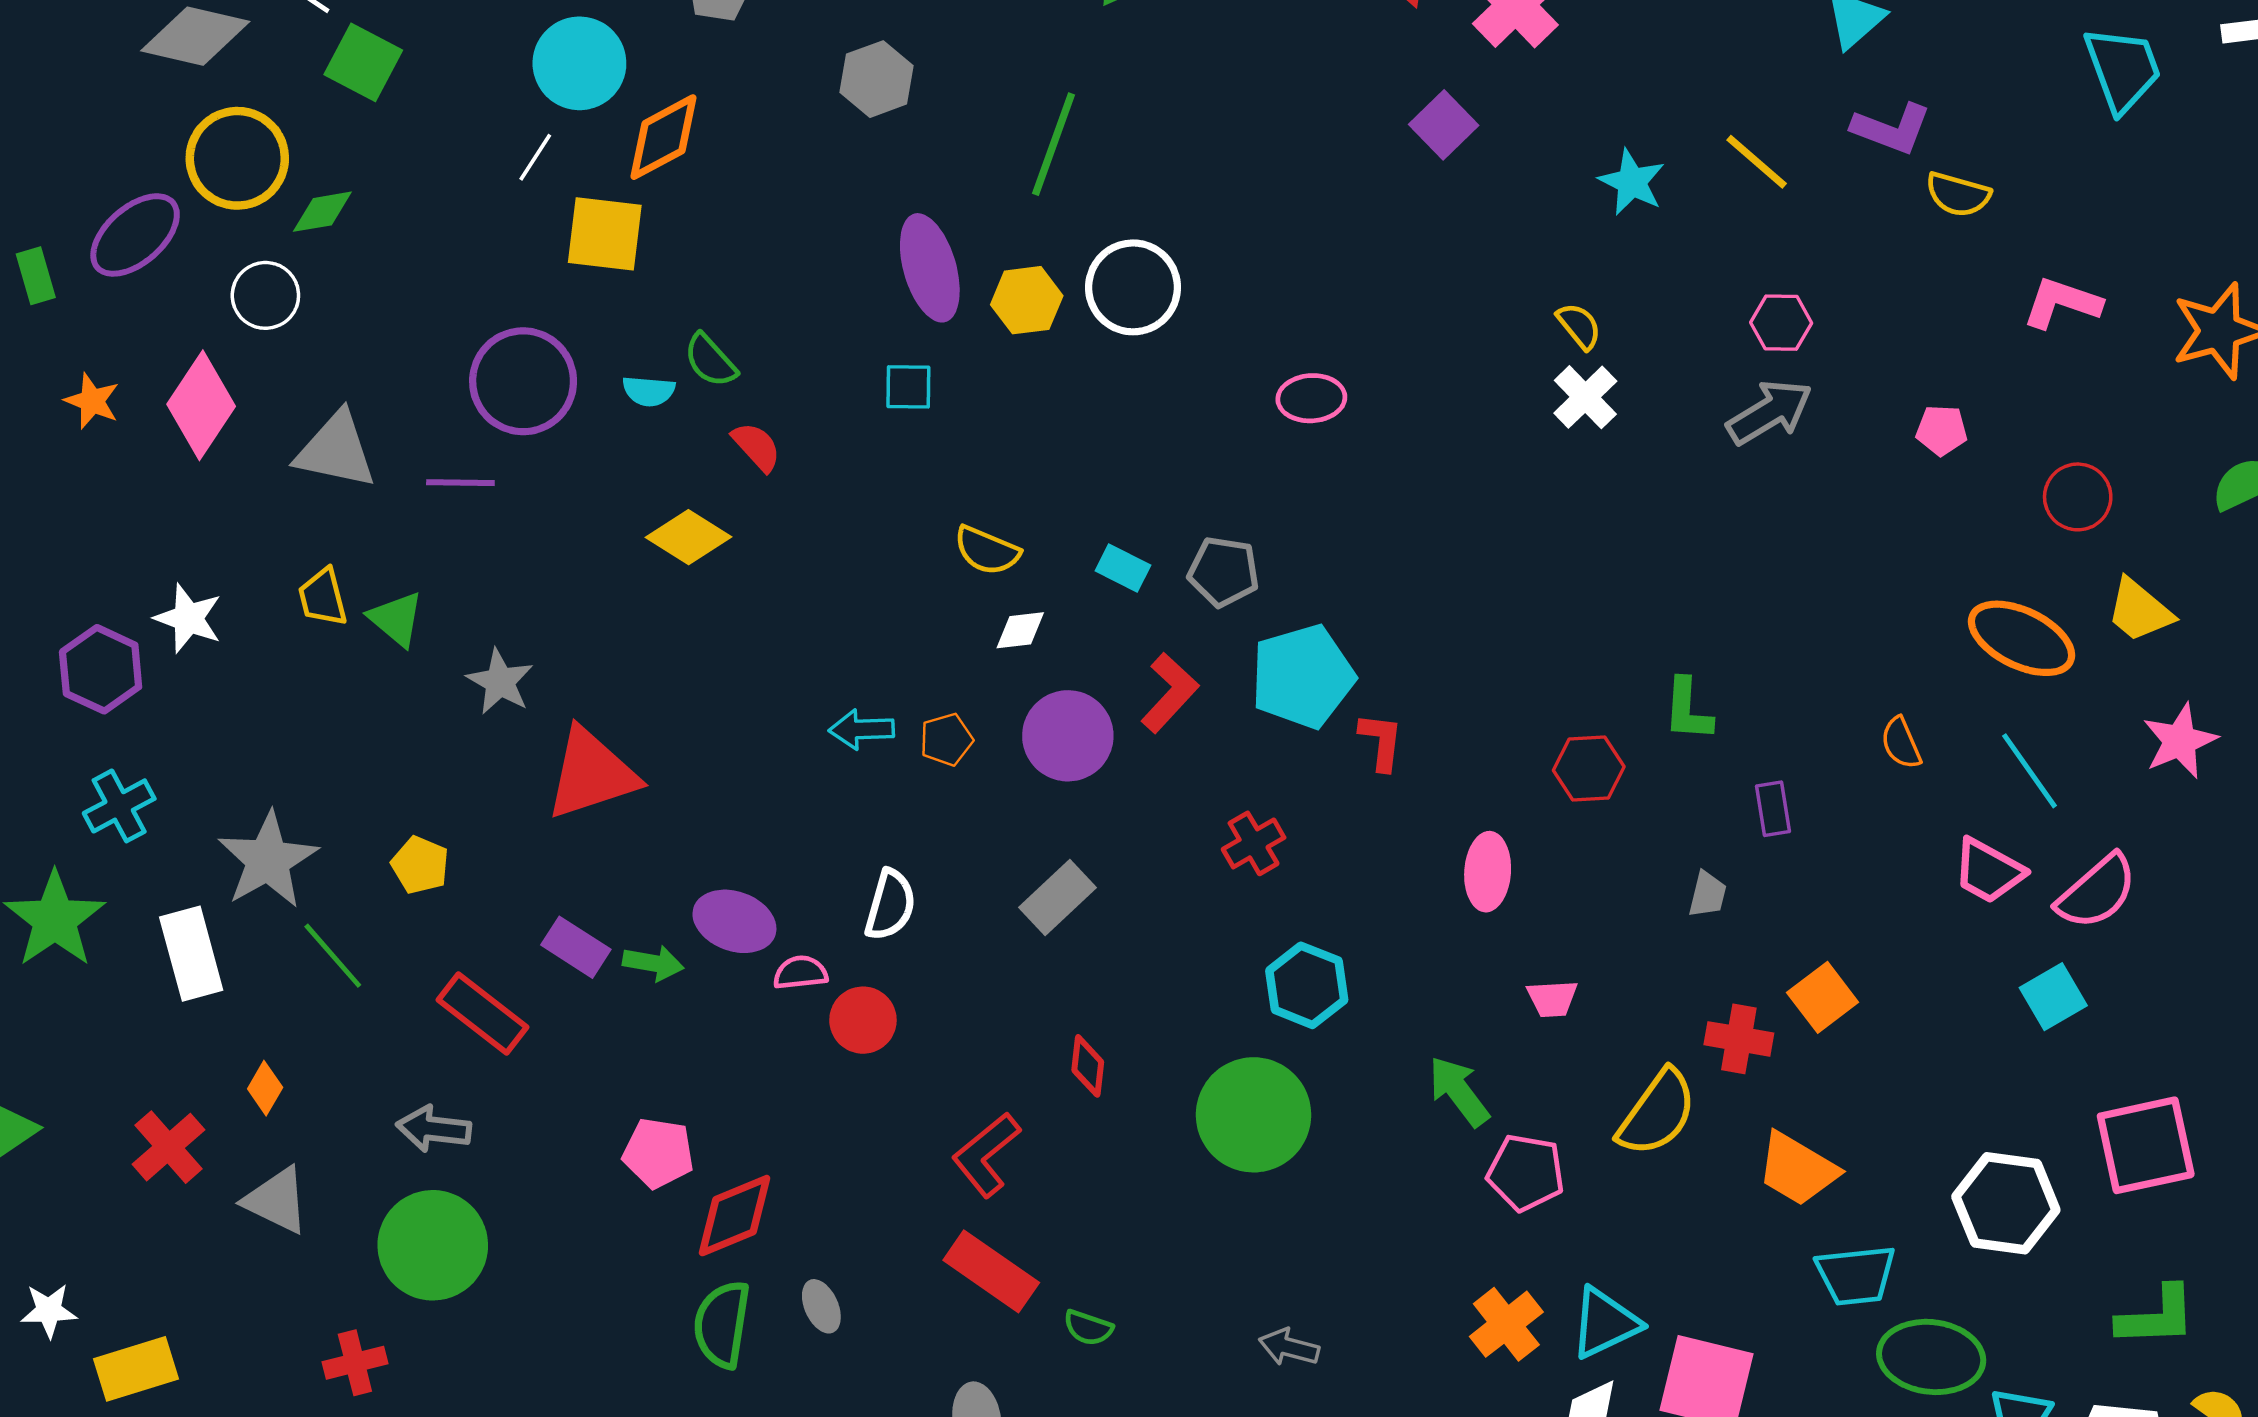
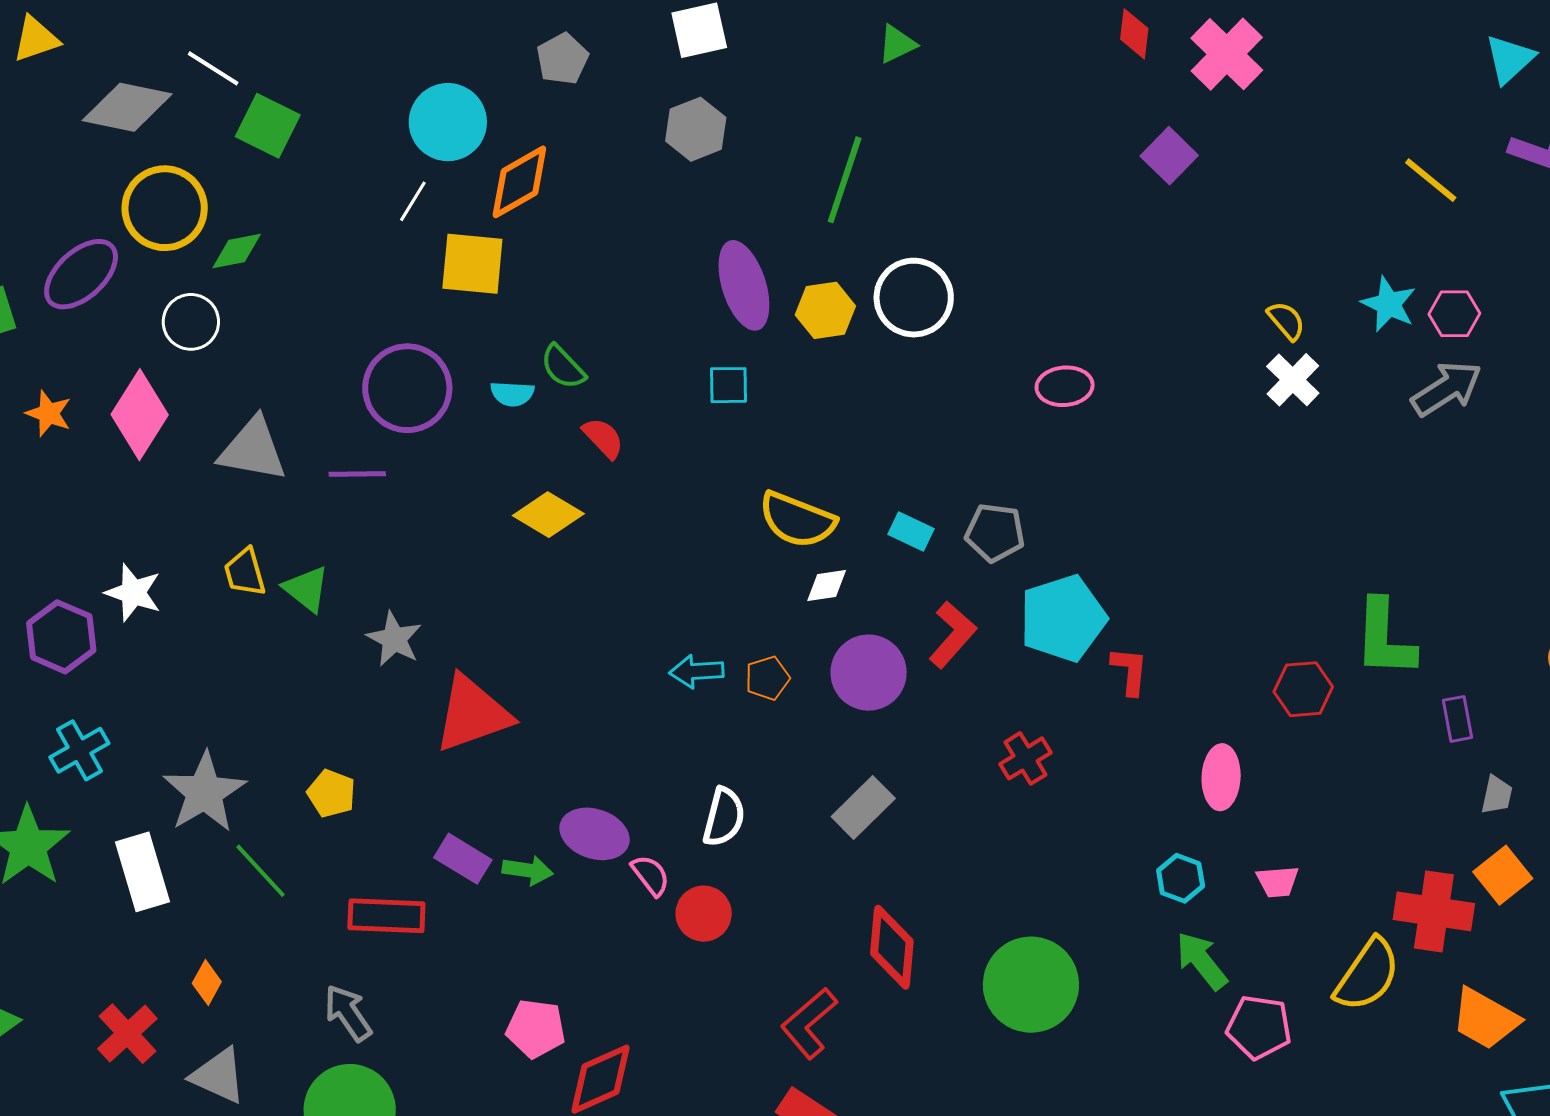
cyan star: (1632, 182) -> (1389, 304), moved
yellow semicircle: (987, 550) -> (797, 520), size x1.4
green L-shape: (1688, 710) -> (1385, 638), size x1.5
gray trapezoid: (1708, 894) -> (1497, 795), moved
pink semicircle: (800, 973) -> (651, 875), turned 60
cyan hexagon: (1307, 985) -> (1181, 878), moved, size x0.7
red rectangle: (483, 1013) -> (386, 916), turned -34
red cross: (1739, 1039) -> (1434, 911), size x1.4
red diamond: (1088, 1066) -> (892, 947), size x1.6
gray arrow: (434, 1129) -> (348, 1013), turned 50

